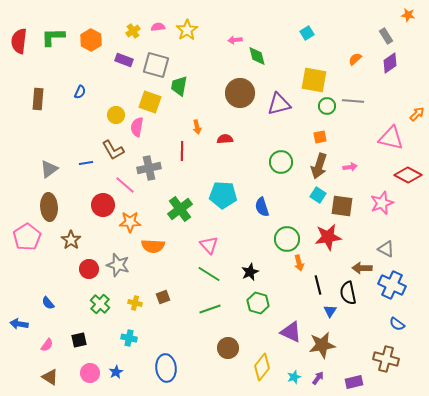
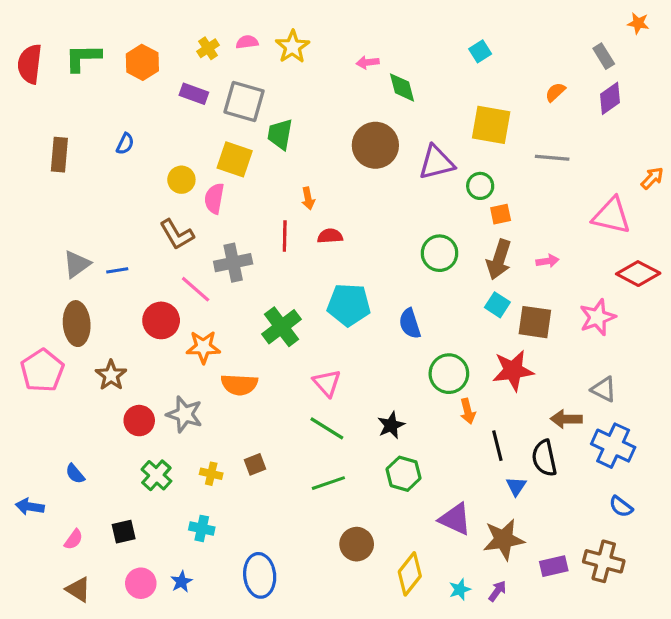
green circle: (327, 106) -> (480, 186), moved
red semicircle: (225, 139) -> (330, 236), moved
blue line: (86, 163) -> (117, 270), moved
purple rectangle: (354, 382) -> (554, 566), moved

